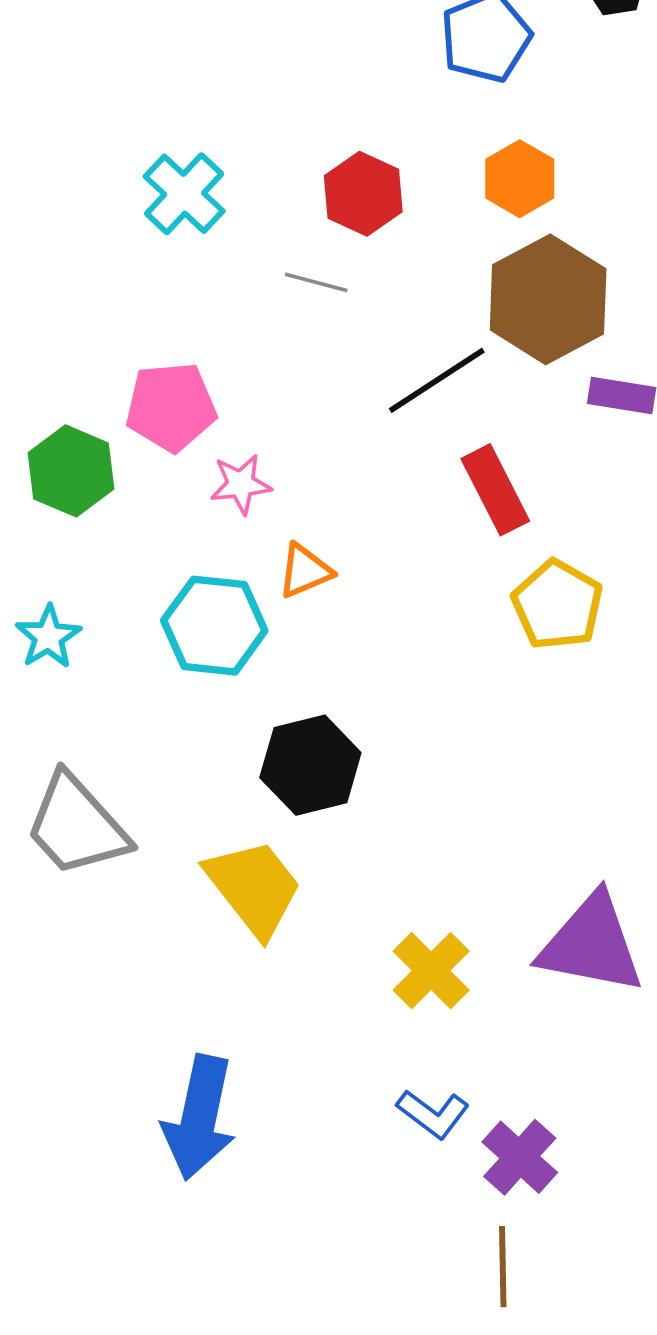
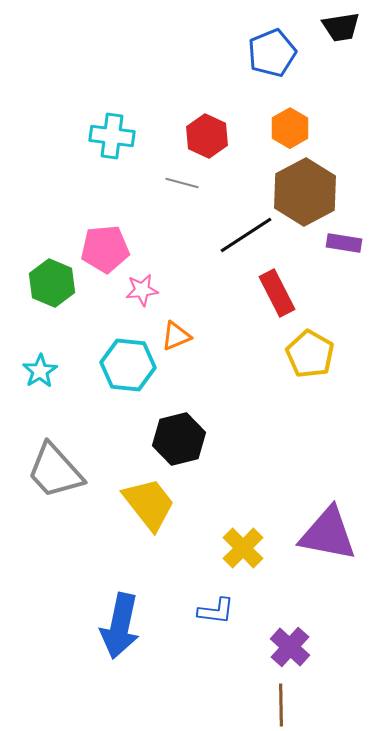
cyan cross: (184, 194) -> (112, 136), turned -36
blue L-shape: (433, 1114) -> (216, 611), moved, turned -30

